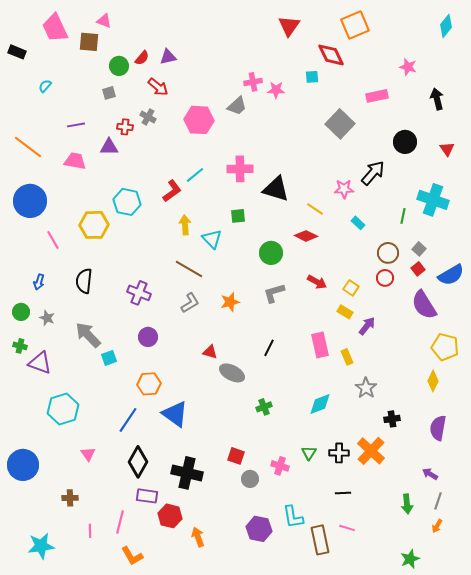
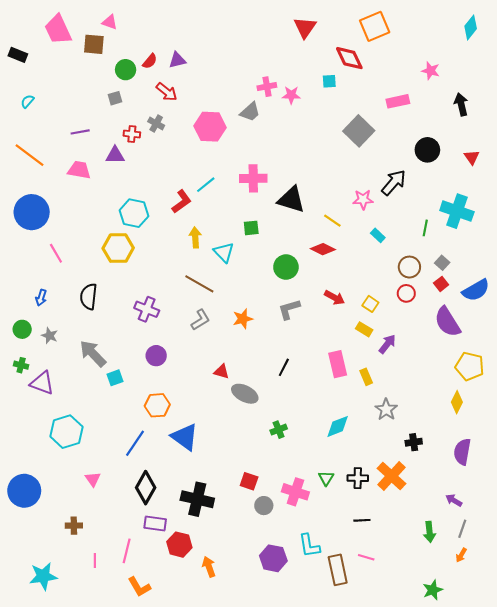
cyan semicircle: (45, 86) -> (27, 101), moved
yellow hexagon: (94, 225) -> (118, 248), moved
pink cross: (280, 466) -> (295, 492), size x1.4

